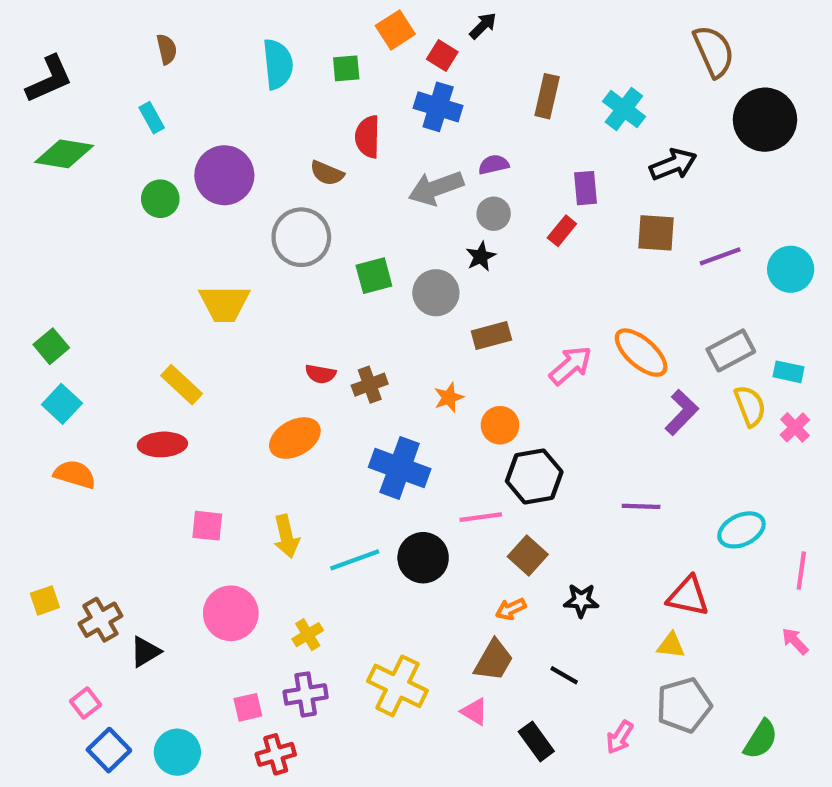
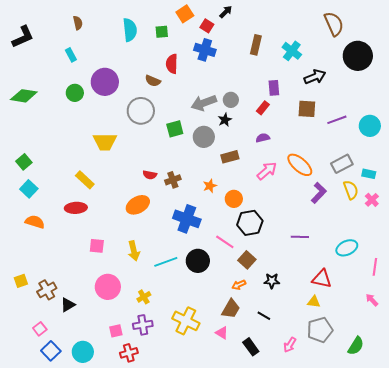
green diamond: (64, 154) -> (24, 96), moved
purple semicircle: (494, 165) -> (263, 138), moved
gray arrow: (436, 188) -> (204, 103), moved
pink line: (481, 517) -> (225, 242), turned 42

